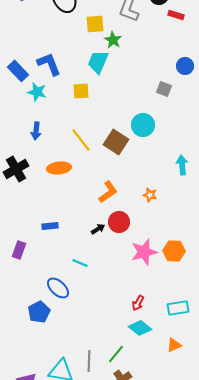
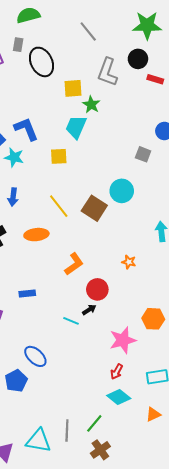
orange L-shape: (108, 192) -> (74, 264), moved
black arrow: (98, 229) -> (89, 310), moved
pink star: (144, 252) -> (123, 340), moved
cyan line: (80, 263) -> (71, 321), moved

